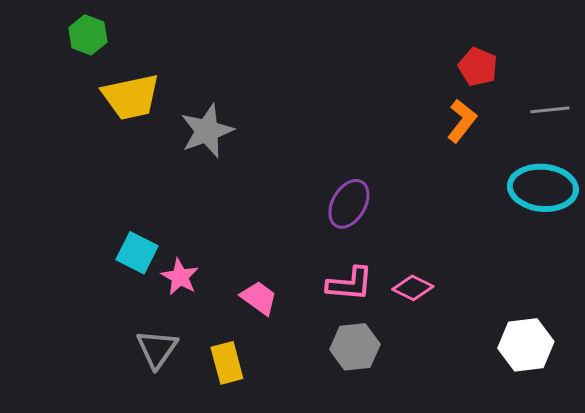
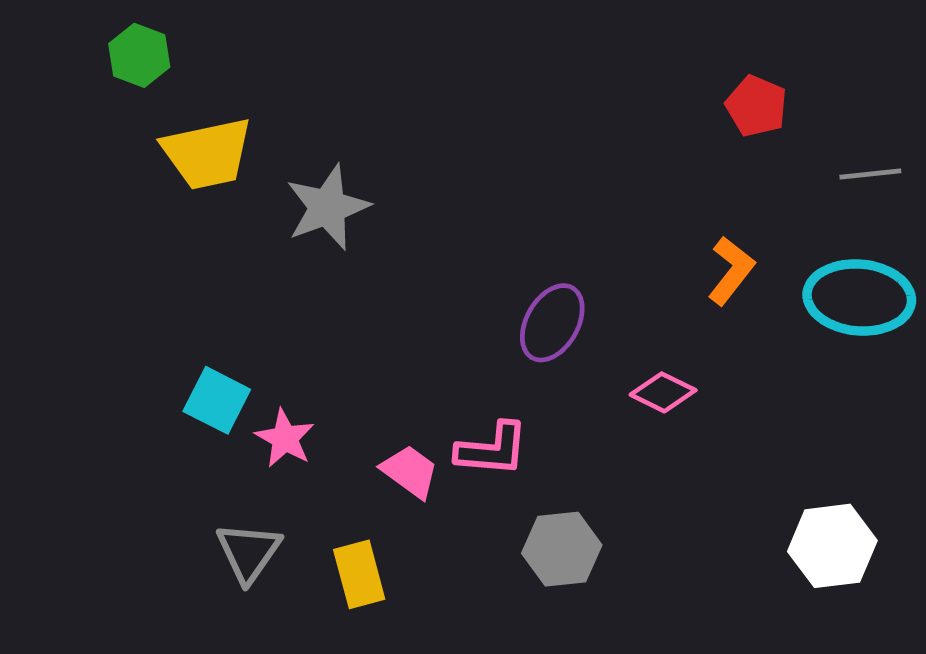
orange L-shape: (462, 121) -> (731, 271), moved
pink L-shape: (350, 284) -> (492, 449), moved
pink diamond: (413, 288) -> (663, 392), moved

